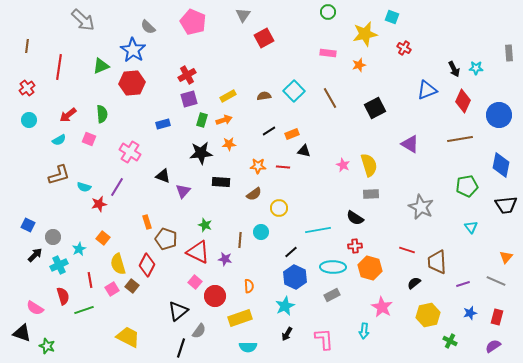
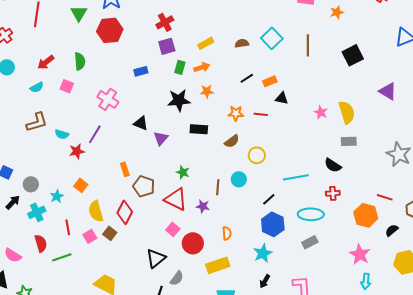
green triangle: (101, 66) -> (79, 13), turned -36
brown line: (330, 98) -> (308, 45), turned 30
orange hexagon: (370, 268) -> (366, 215), moved
cyan arrow: (364, 331) -> (366, 281), moved

